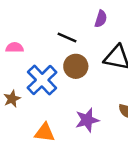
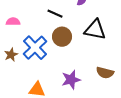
brown star: (12, 99) -> (11, 55), moved

